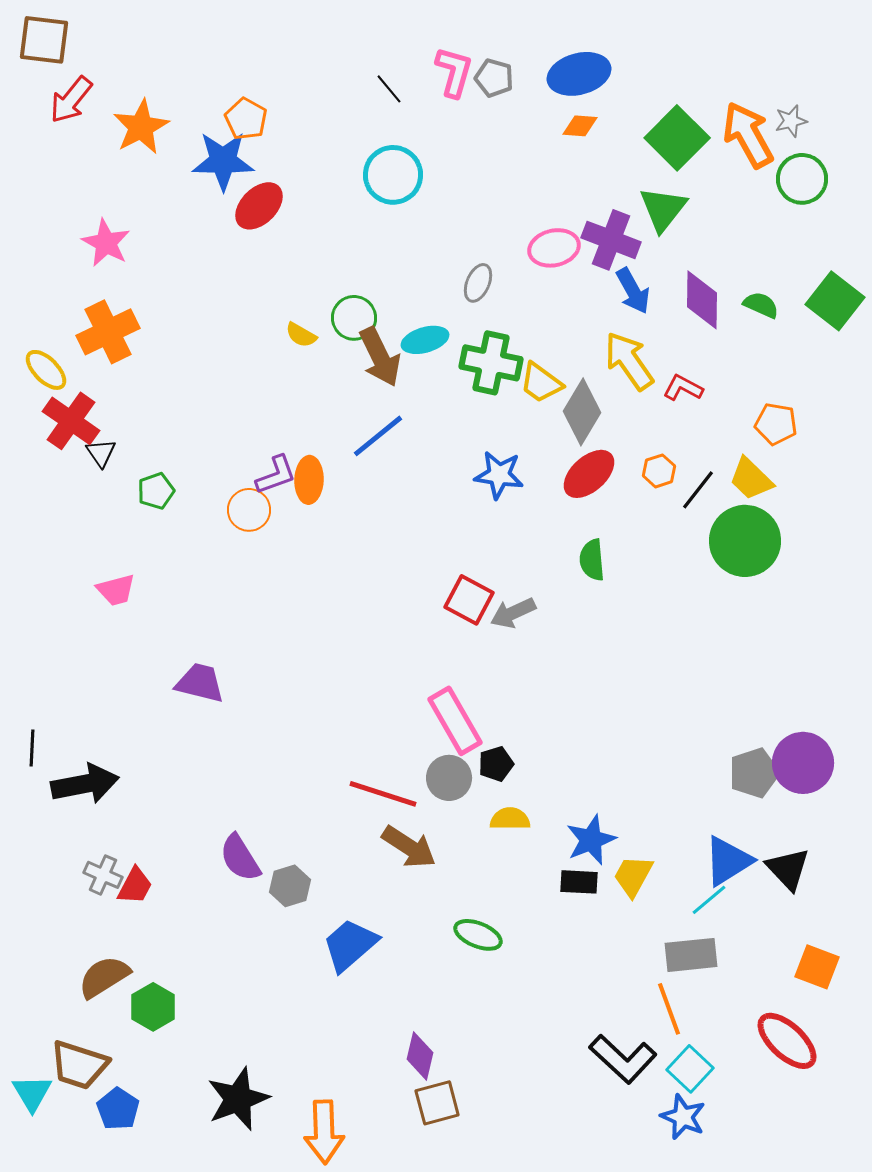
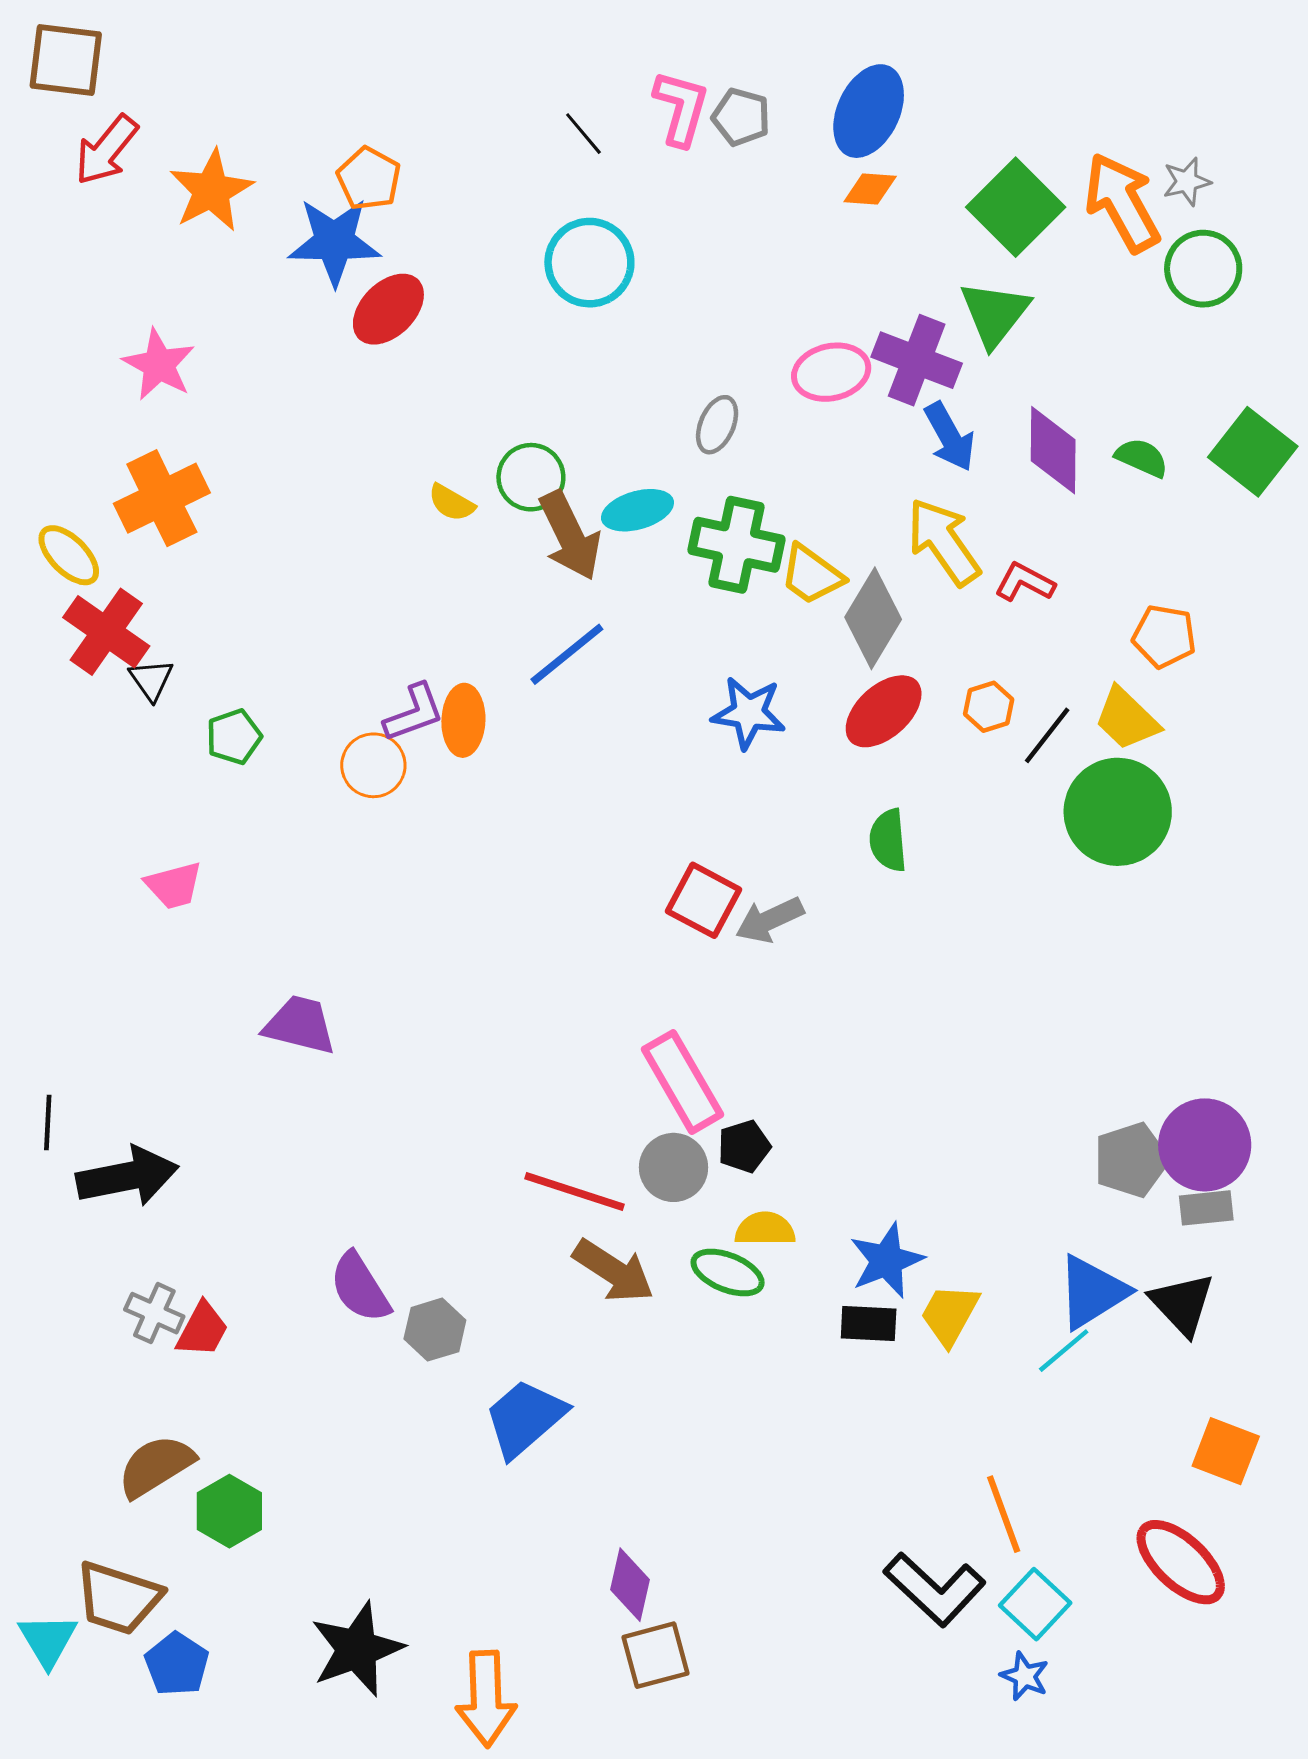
blue ellipse: (579, 74) -> (869, 111), turned -50
green ellipse: (478, 935) -> (728, 1273), moved
gray rectangle: (691, 955) -> (1206, 1208), moved, size x0.7
blue star: (683, 1117) -> (1025, 1676), size x0.7

